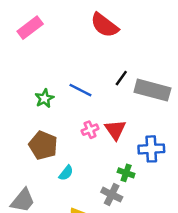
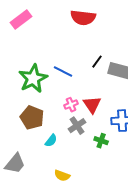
red semicircle: (104, 25) -> (83, 18), turned -30
green star: (44, 98) -> (33, 79), size x1.8
gray cross: (112, 195) -> (77, 126), moved, turned 30

